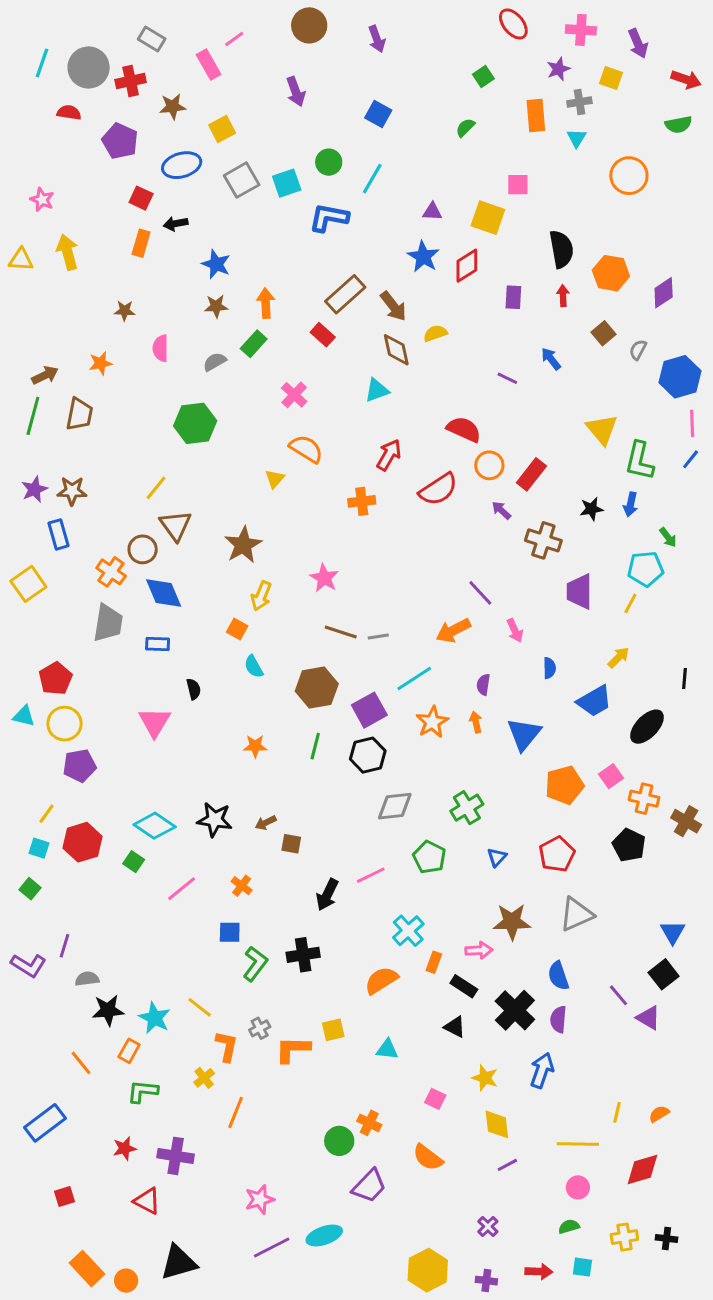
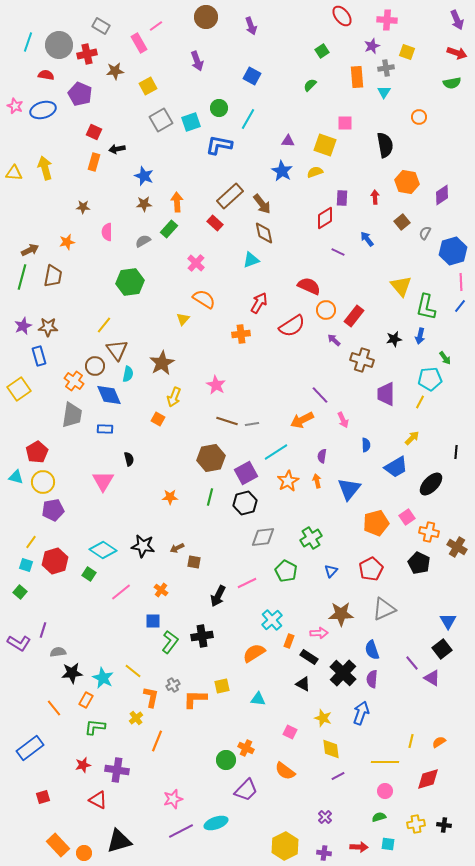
purple arrow: (638, 43) -> (457, 20), moved
blue ellipse: (182, 165) -> (43, 110), moved
orange circle: (629, 176) -> (419, 117), size x0.6
pink star: (42, 200) -> (15, 106), moved
black semicircle: (561, 249) -> (385, 145), moved
red diamond: (467, 266) -> (325, 218), moved
yellow semicircle: (435, 333) -> (315, 172), moved
cyan semicircle: (254, 667) -> (128, 374), moved, turned -140

